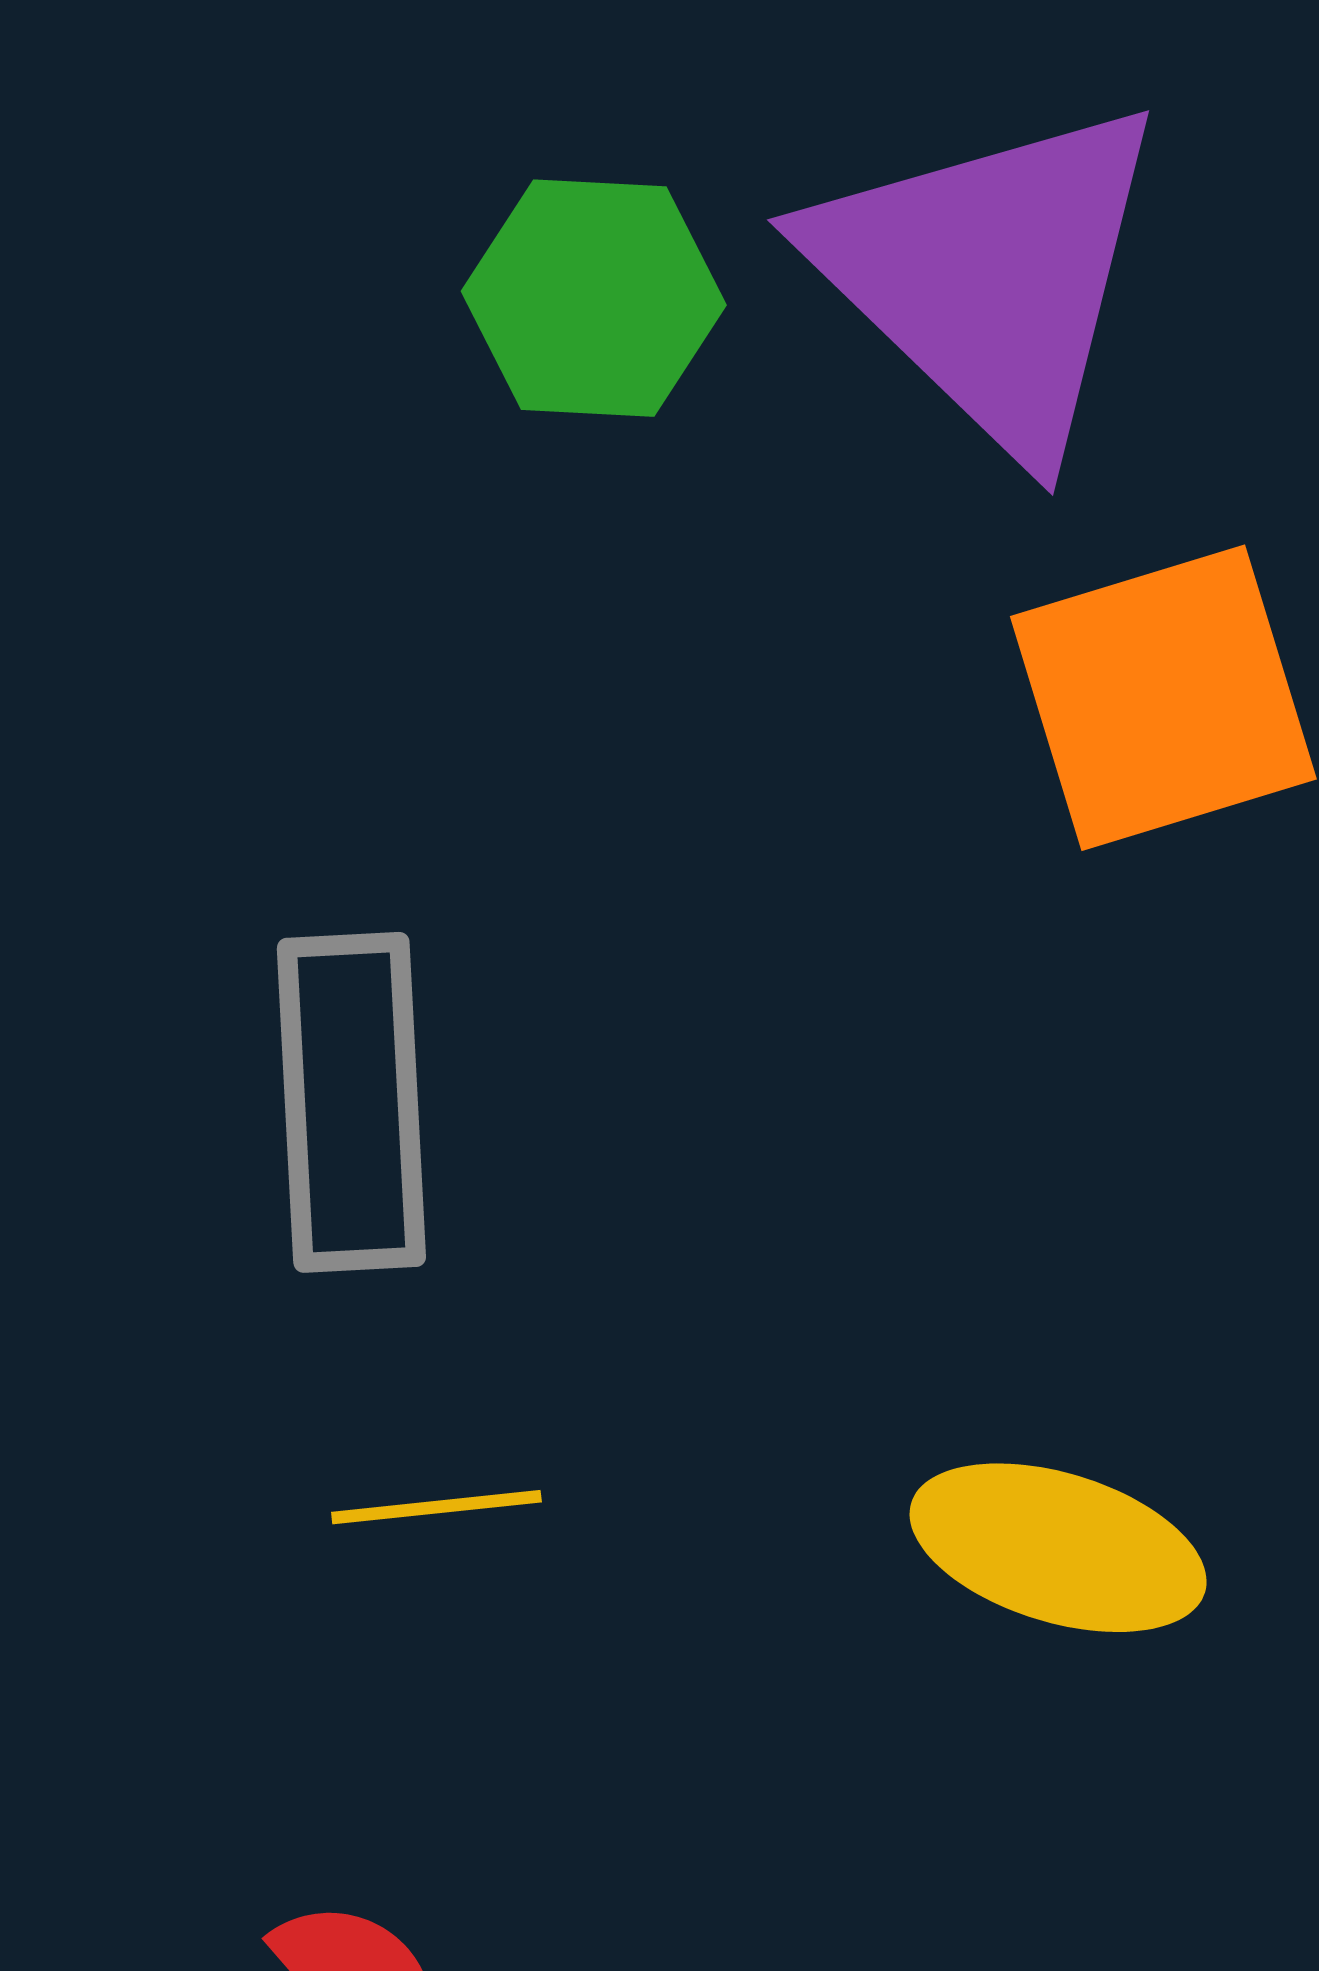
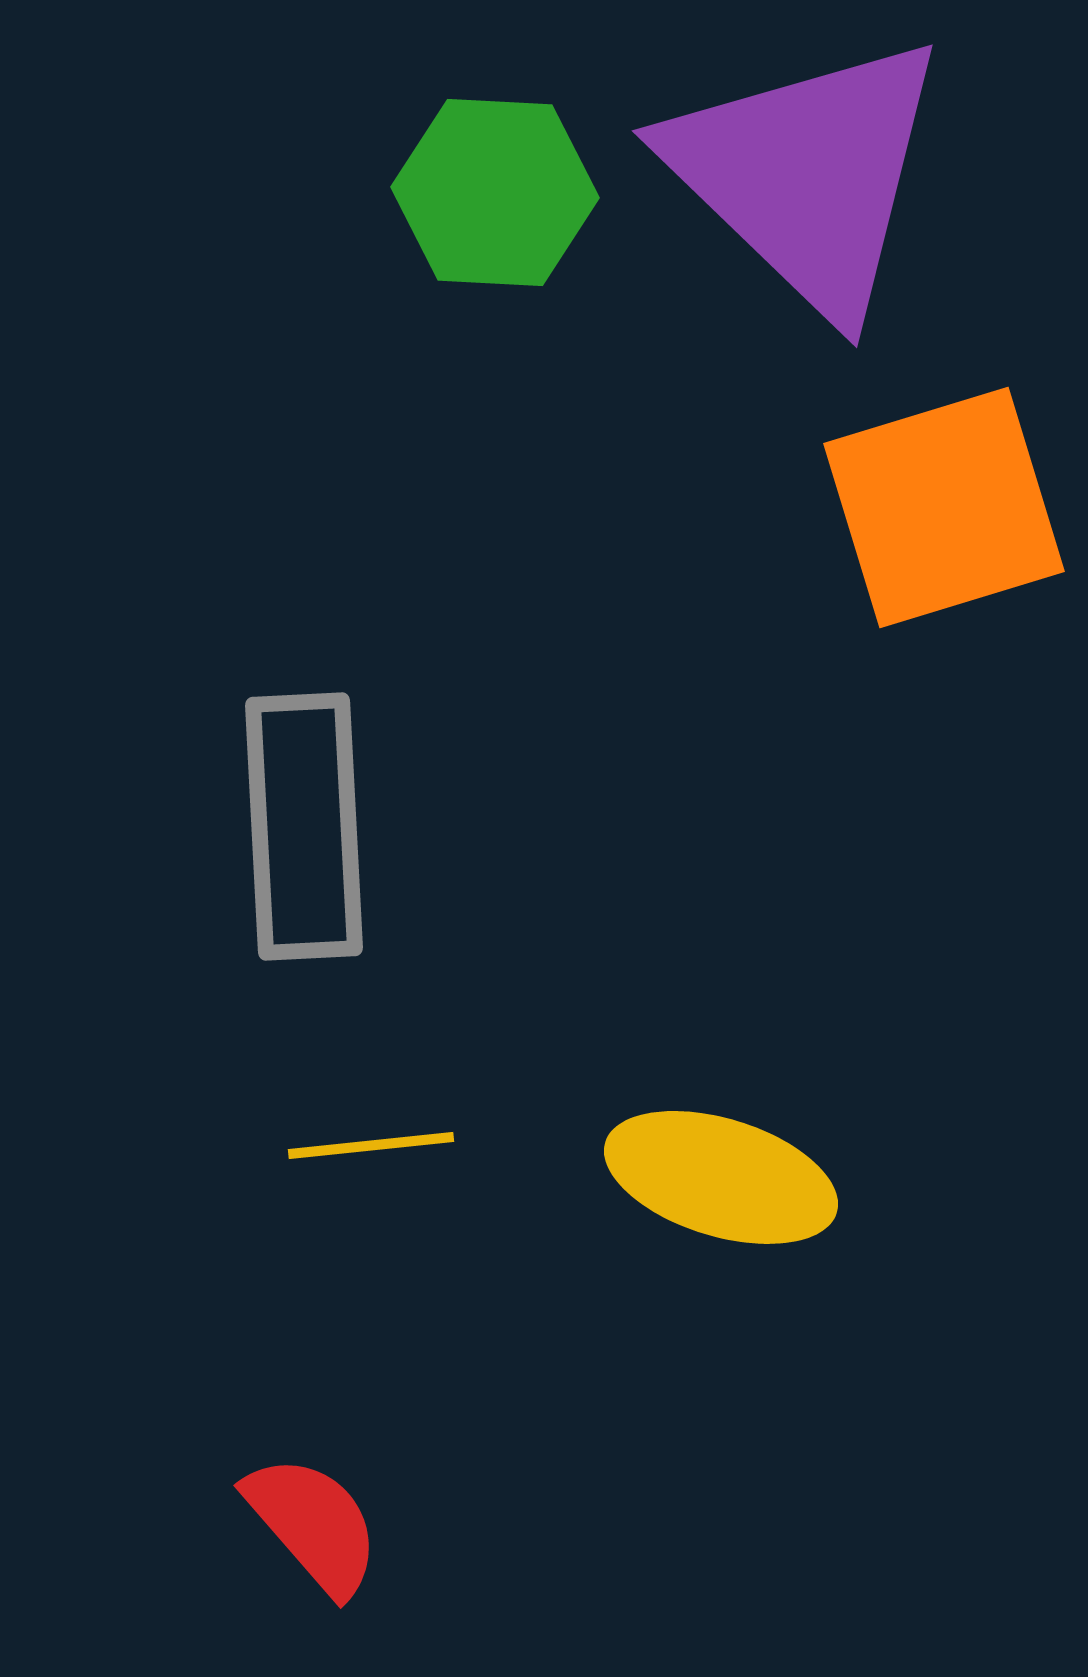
yellow ellipse: (1058, 1548) -> (721, 1177), moved

